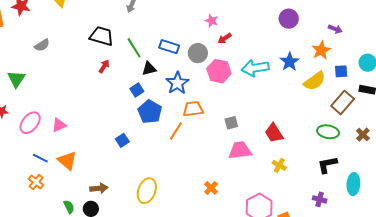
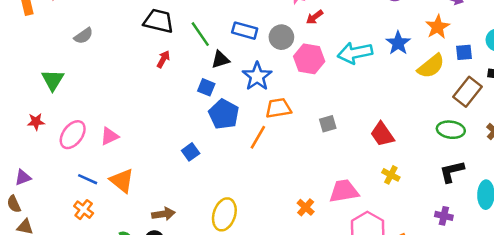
blue square: (137, 90) -> (206, 87), turned -32
pink trapezoid: (240, 150) -> (344, 191), moved

